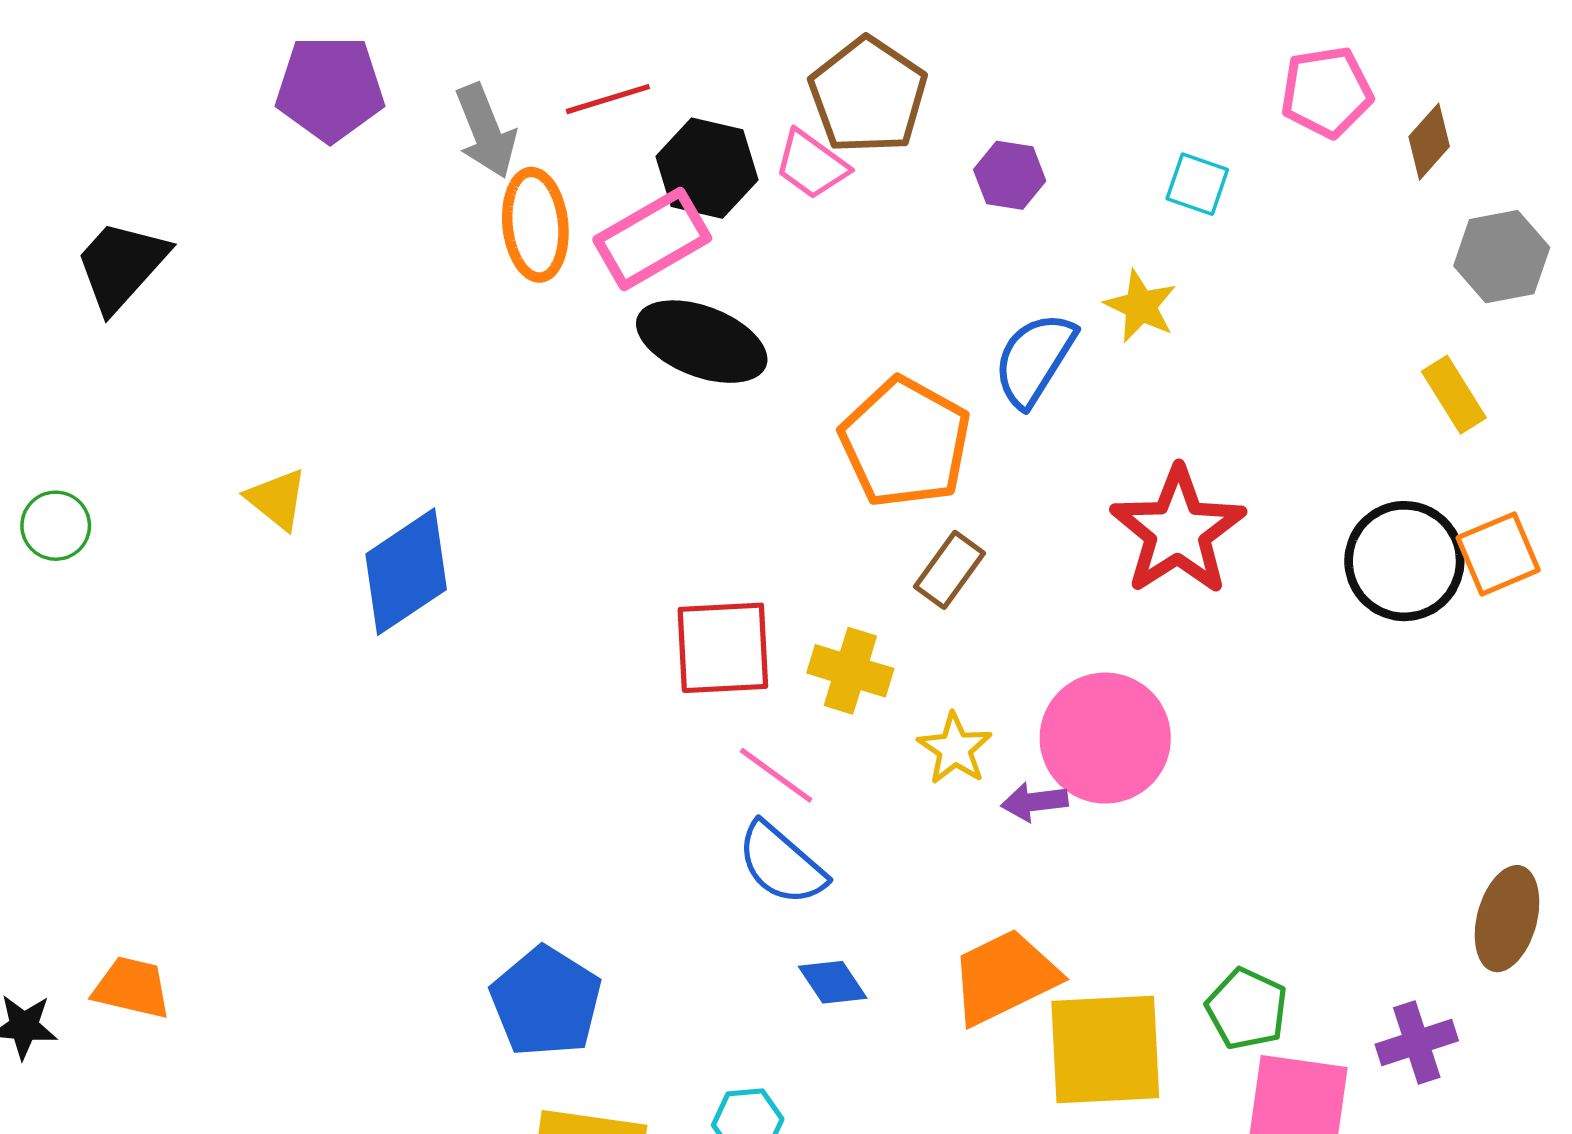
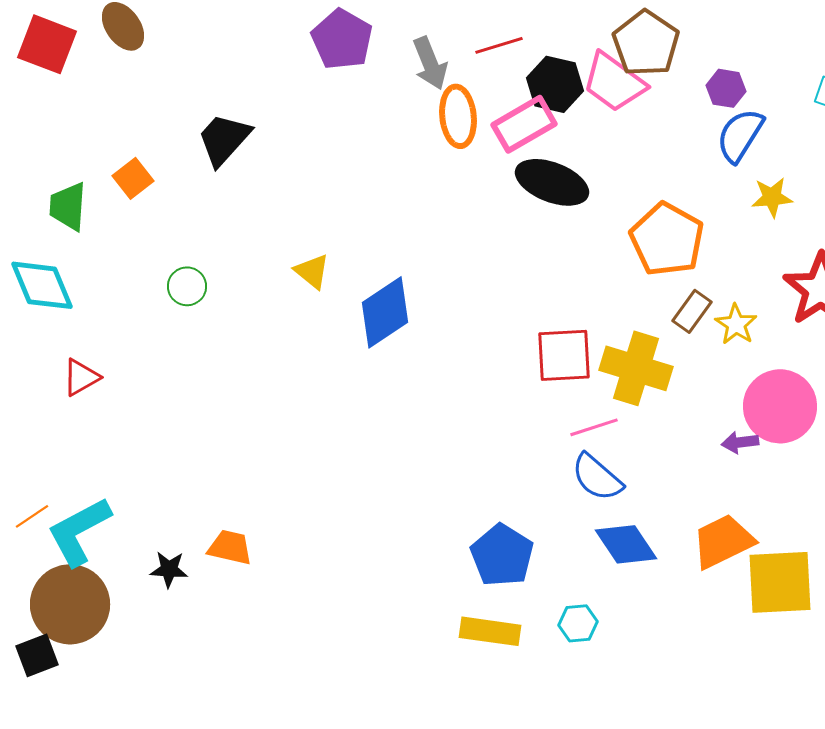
purple pentagon: (330, 88) -> (342, 39), turned 30
pink trapezoid: (811, 165) -> (614, 82), size x1.5
yellow star: (1141, 306) -> (772, 197), moved, turned -30
blue semicircle: (1034, 359) -> (740, 135), moved
yellow cross: (850, 671) -> (636, 368), size x1.5
yellow star: (955, 749) -> (736, 324), moved
pink line: (776, 775) -> (594, 427), turned -54
blue diamond: (833, 982) -> (626, 544), size x1.6
blue pentagon: (546, 1002) -> (502, 555), moved

